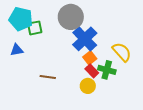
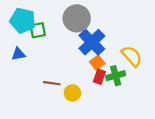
green cross: (107, 70) -> (116, 76), turned -30
red rectangle: (92, 71) -> (99, 77), turned 64
yellow circle: (88, 86) -> (72, 93), moved

